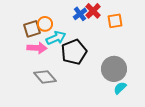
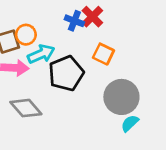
blue cross: (80, 14) -> (74, 21), turned -32
orange square: (115, 21) -> (103, 54), moved, turned 35

